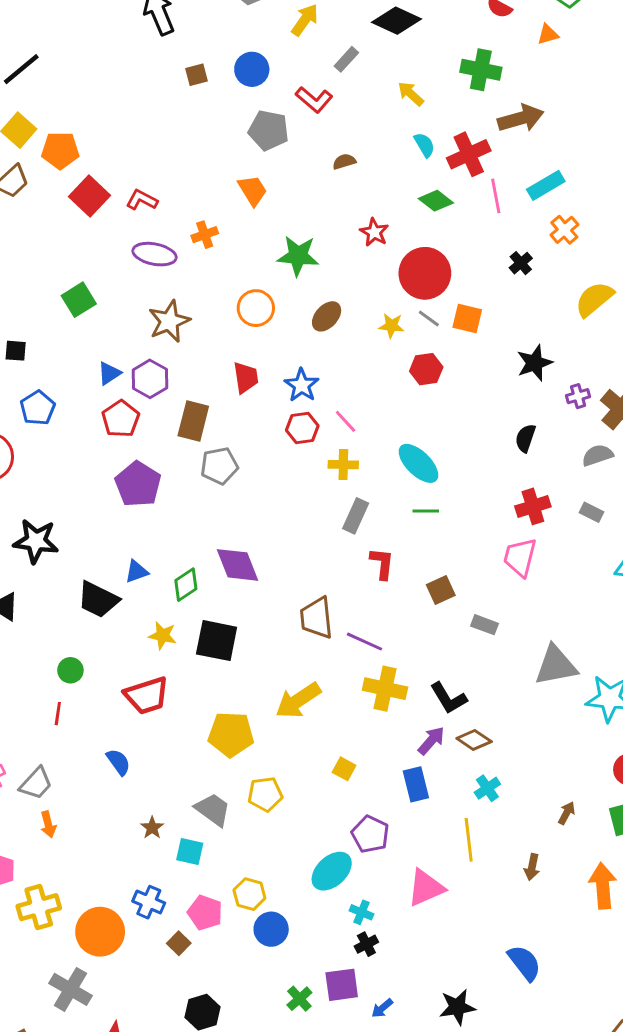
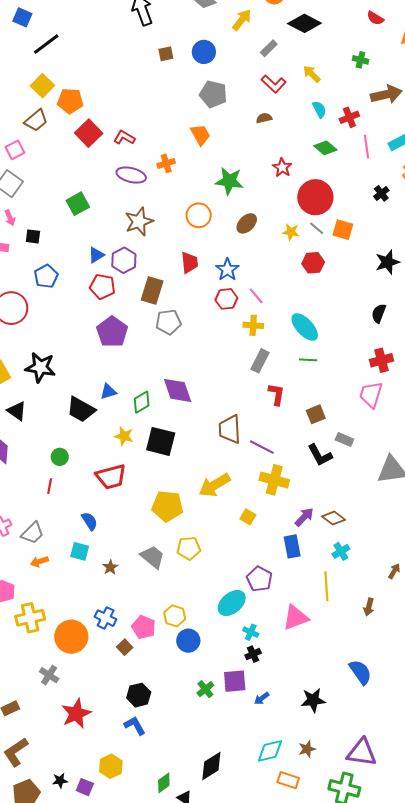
green cross: (481, 70) -> (361, 60), size x0.6
red L-shape: (314, 100) -> (274, 84), moved
red cross: (469, 154) -> (349, 117), size x0.7
red pentagon: (121, 419) -> (102, 287), turned -30
black L-shape: (448, 698) -> (320, 455), moved
yellow square: (344, 769) -> (248, 517), moved
orange arrow: (48, 824) -> (39, 562), turned 84
cyan square: (190, 851) -> (80, 551), moved
gray cross: (71, 989) -> (49, 675), size x0.7

